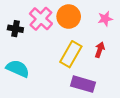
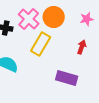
yellow rectangle: (71, 54) -> (41, 44), moved

